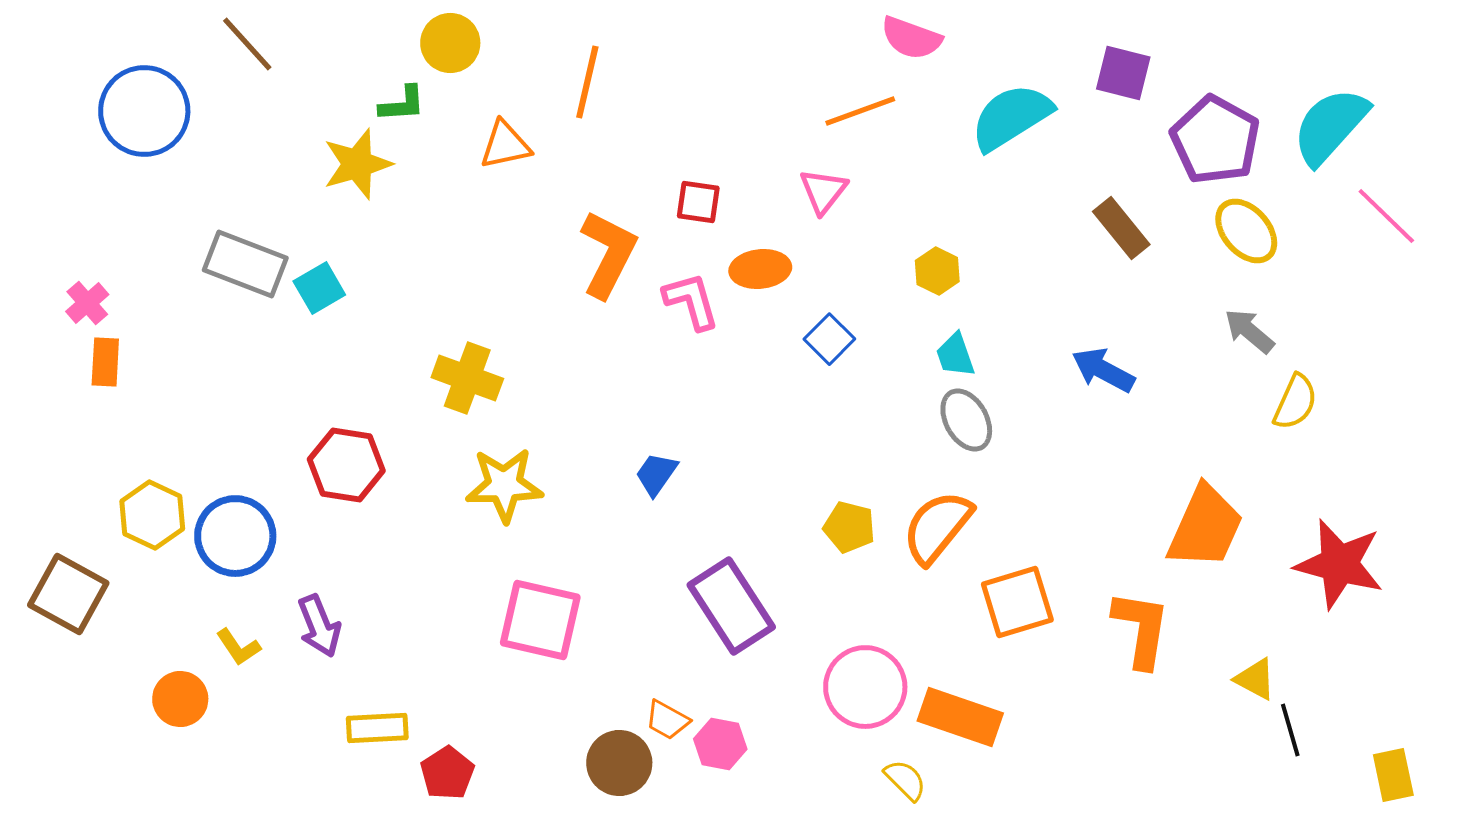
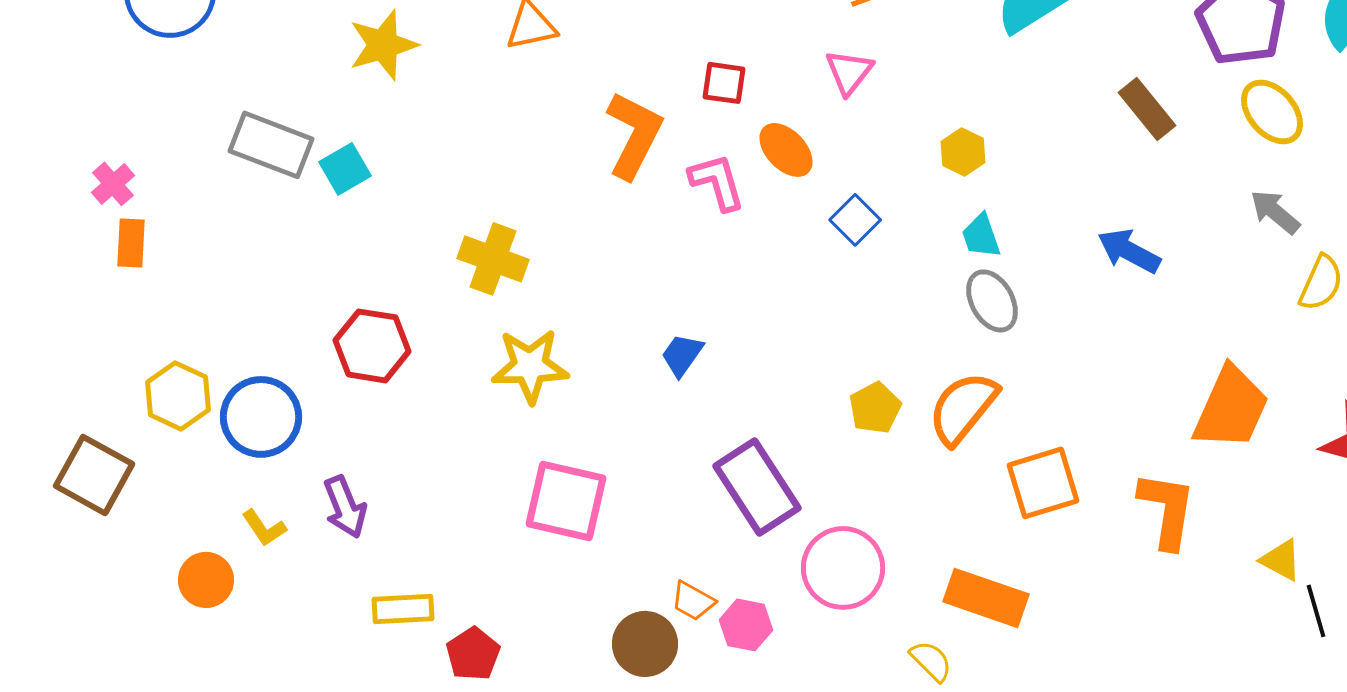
orange ellipse: (760, 269) -> (786, 150), turned 52
yellow pentagon: (849, 527) -> (875, 408), turned 30
pink circle: (865, 687) -> (843, 568), moved

